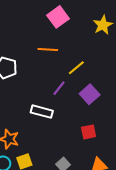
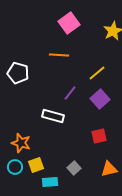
yellow line: (76, 68) -> (97, 73), moved

